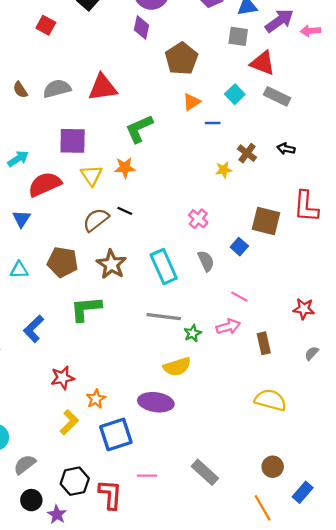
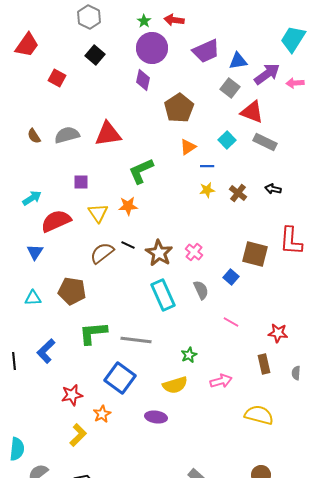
gray square: (238, 36) -> (230, 88), turned 30
purple square: (73, 141) -> (81, 182), size x0.6
yellow star: (224, 170) -> (207, 190), moved
brown star: (111, 264) -> (159, 253), moved
red star: (304, 309) -> (278, 333), moved
gray line: (164, 317) -> (136, 340), moved
pink arrow: (228, 327) -> (221, 381), moved
brown rectangle: (264, 343) -> (264, 364), moved
gray semicircle: (312, 353) -> (296, 373), turned -40
purple ellipse: (156, 402) -> (156, 417), size x0.7
blue square: (116, 434) -> (120, 378), moved, turned -36

